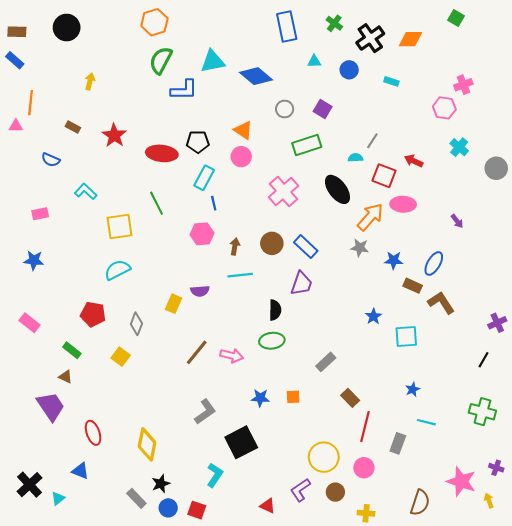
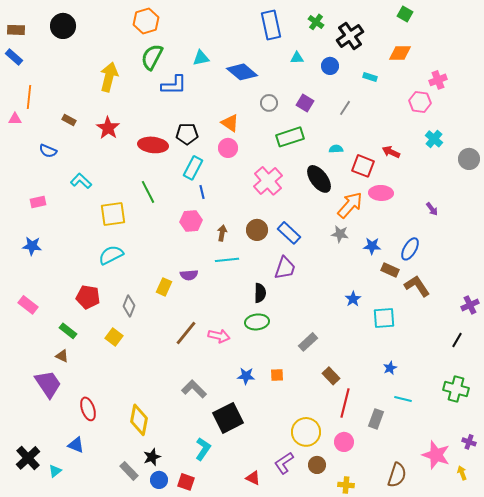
green square: (456, 18) -> (405, 14), moved
orange diamond: (410, 39) -> (400, 53), moved
cyan triangle: (213, 61) -> (201, 58), size x0.7
yellow arrow: (90, 81) -> (109, 77), moved, size x1.8
gray line: (372, 141) -> (345, 108), moved
gray L-shape: (205, 412) -> (194, 389), turned -100

